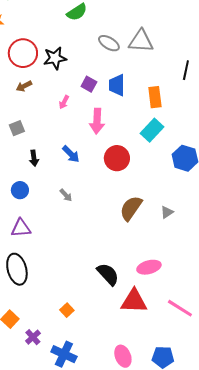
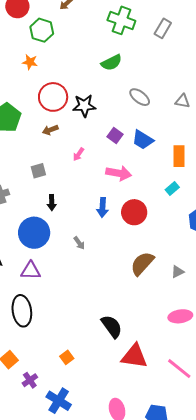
gray triangle: (141, 41) -> (182, 101), moved, size x0.6
blue trapezoid: (117, 85) -> (143, 140), turned -65
pink arrow: (64, 102) -> (79, 154), moved
pink arrow: (97, 121) -> (119, 173), turned -90
cyan rectangle: (152, 130) -> (172, 189), size x0.6
blue arrow: (71, 154) -> (102, 208), moved, turned 42
blue circle: (20, 190) -> (34, 233), size x1.8
pink ellipse: (149, 267) -> (180, 316), moved

